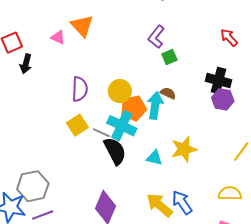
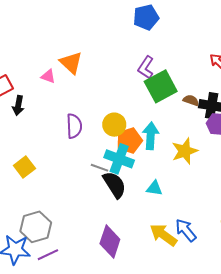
green square: (169, 57) -> (161, 86), size x2.0
brown semicircle: (168, 93) -> (191, 100), moved
yellow square: (77, 125) -> (24, 167), moved
yellow star: (184, 149) -> (185, 151), moved

